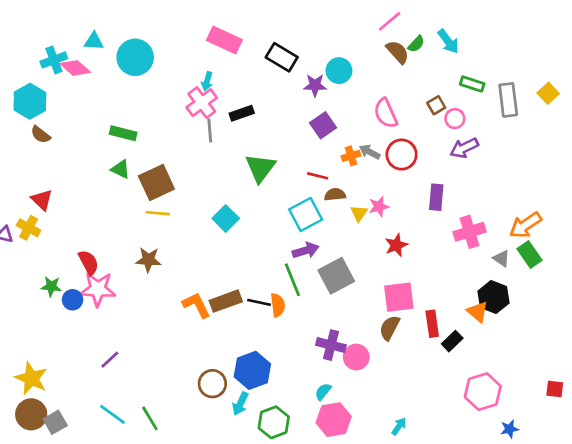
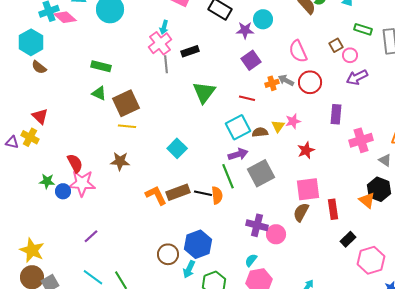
brown semicircle: (335, 195) -> (260, 132), moved
cyan square: (226, 218) -> (177, 148), moved
black rectangle: (452, 341) -> (348, 239), moved

